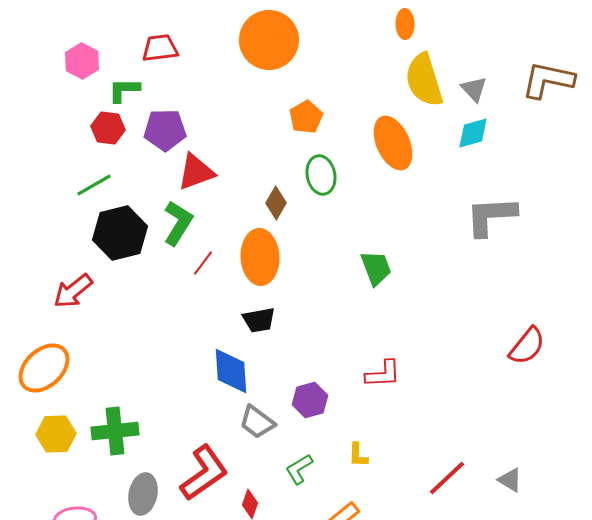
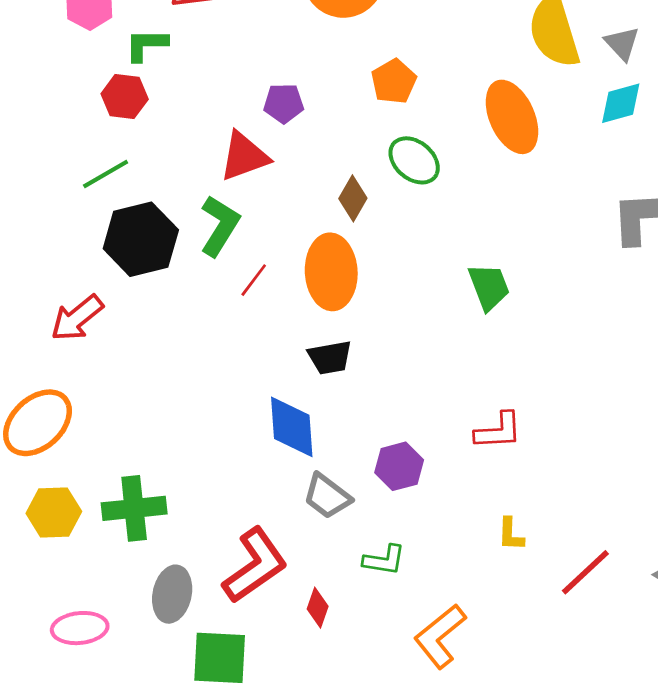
purple pentagon: (165, 130) -> (284, 103), moved, size x0.7
green ellipse: (321, 175) -> (414, 160), turned -39
yellow L-shape: (358, 455) -> (511, 534), moved
green L-shape: (299, 469) -> (384, 560), turned -140

